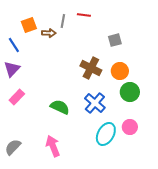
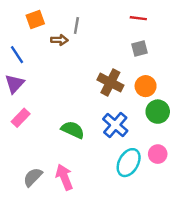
red line: (84, 15) -> (138, 18), moved
orange square: (29, 25) -> (35, 19), moved
gray semicircle: (13, 147) -> (33, 177), moved

